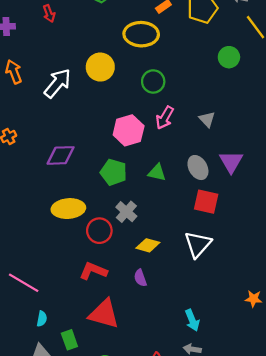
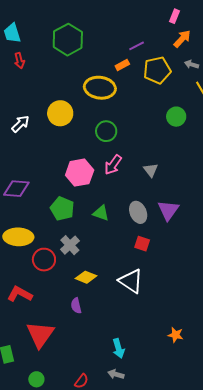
white arrow: (58, 83) -> (20, 124), size x0.7
red square: (206, 202) -> (142, 244), size x0.7
white triangle: (198, 244) -> (131, 281), turned -44
red L-shape: (93, 271) -> (20, 294), moved
red triangle: (104, 314) -> (40, 334), turned 44

